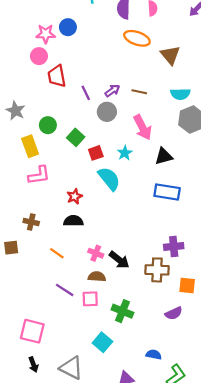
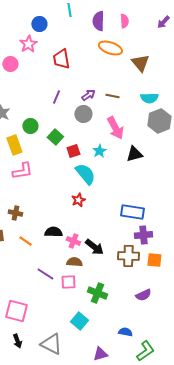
blue circle: (68, 27) -> (39, 24), moved
pink star: (46, 34) -> (28, 44), turned -30
pink circle: (39, 56) -> (10, 64), moved
red trapezoid: (57, 76) -> (61, 59), moved
purple line: (86, 93) -> (56, 97), moved, turned 48
blue rectangle: (167, 192) -> (132, 212), moved
red star: (75, 196) -> (78, 200), moved
black semicircle: (73, 221) -> (53, 232), moved
orange line: (57, 253) -> (25, 241), moved
orange square: (187, 285) -> (154, 260), moved

